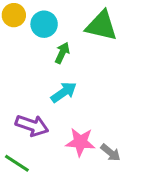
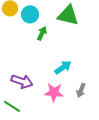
cyan arrow: (64, 92) -> (63, 67), moved
gray arrow: (111, 153) -> (81, 90), moved, turned 72

